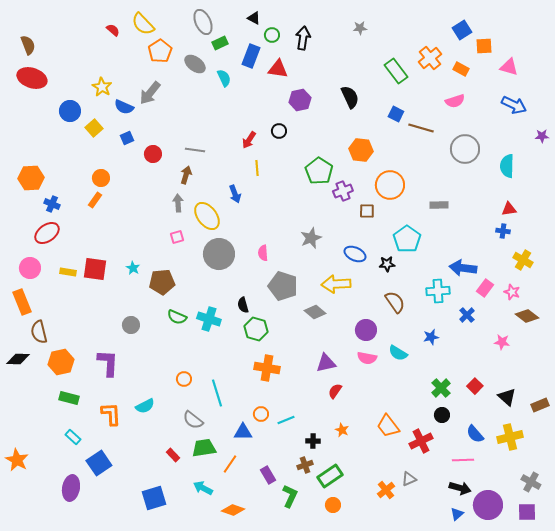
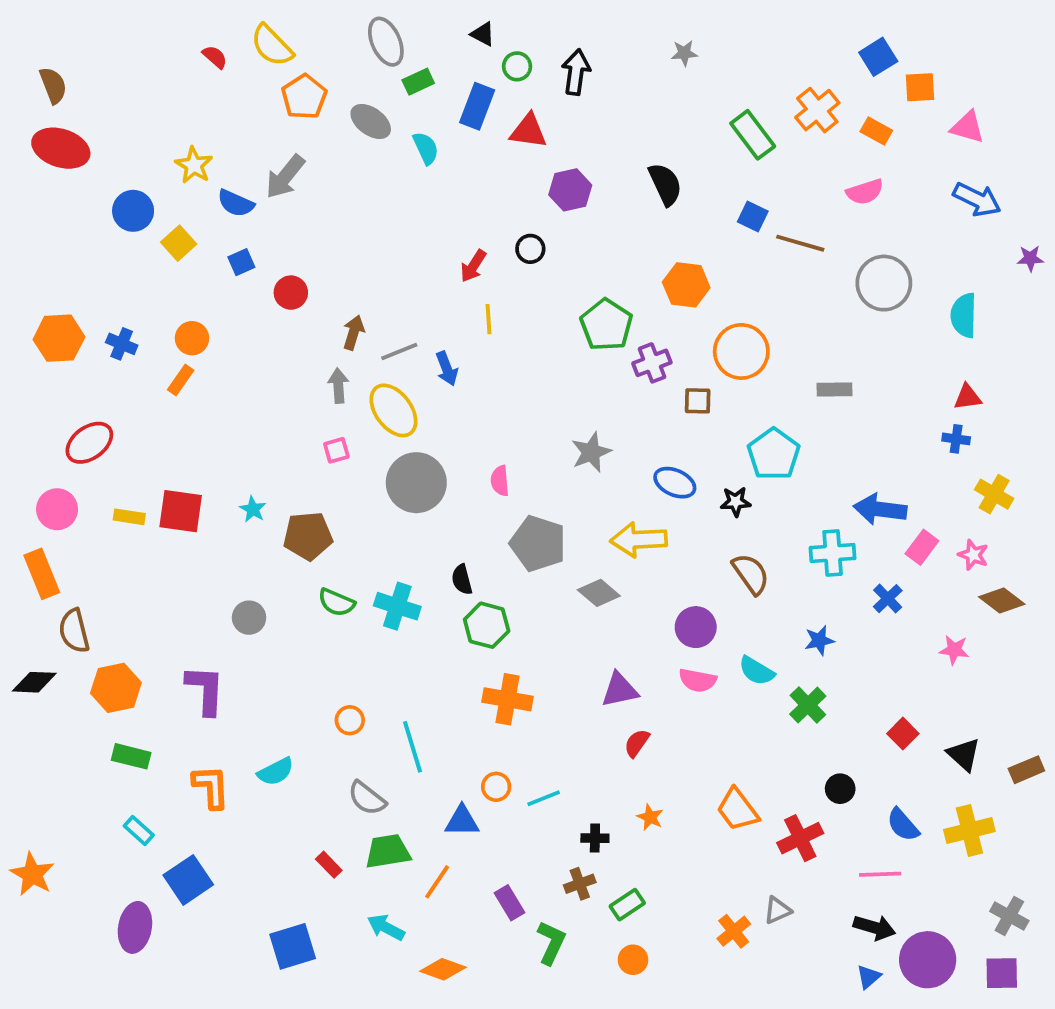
gray line: (195, 150) -> (399, 351), moved, turned -30
blue cross: (52, 204) -> (122, 344), moved
green cross: (441, 388) -> (808, 705), moved
green rectangle: (330, 476) -> (627, 905), size x0.7

